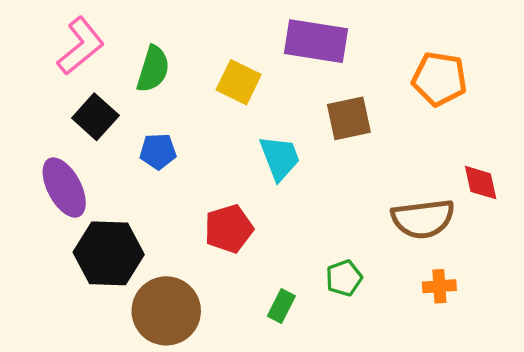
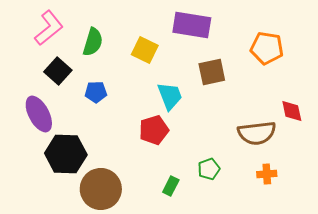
red pentagon: (229, 229) -> (154, 130), moved

